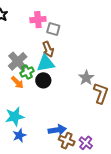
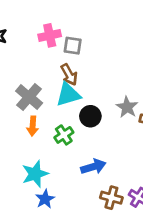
green cross: (27, 72) -> (64, 135), moved
black circle: (43, 80) -> (90, 116), moved
orange arrow: (17, 82) -> (33, 126), turned 56
blue arrow: (57, 130) -> (93, 167), moved

